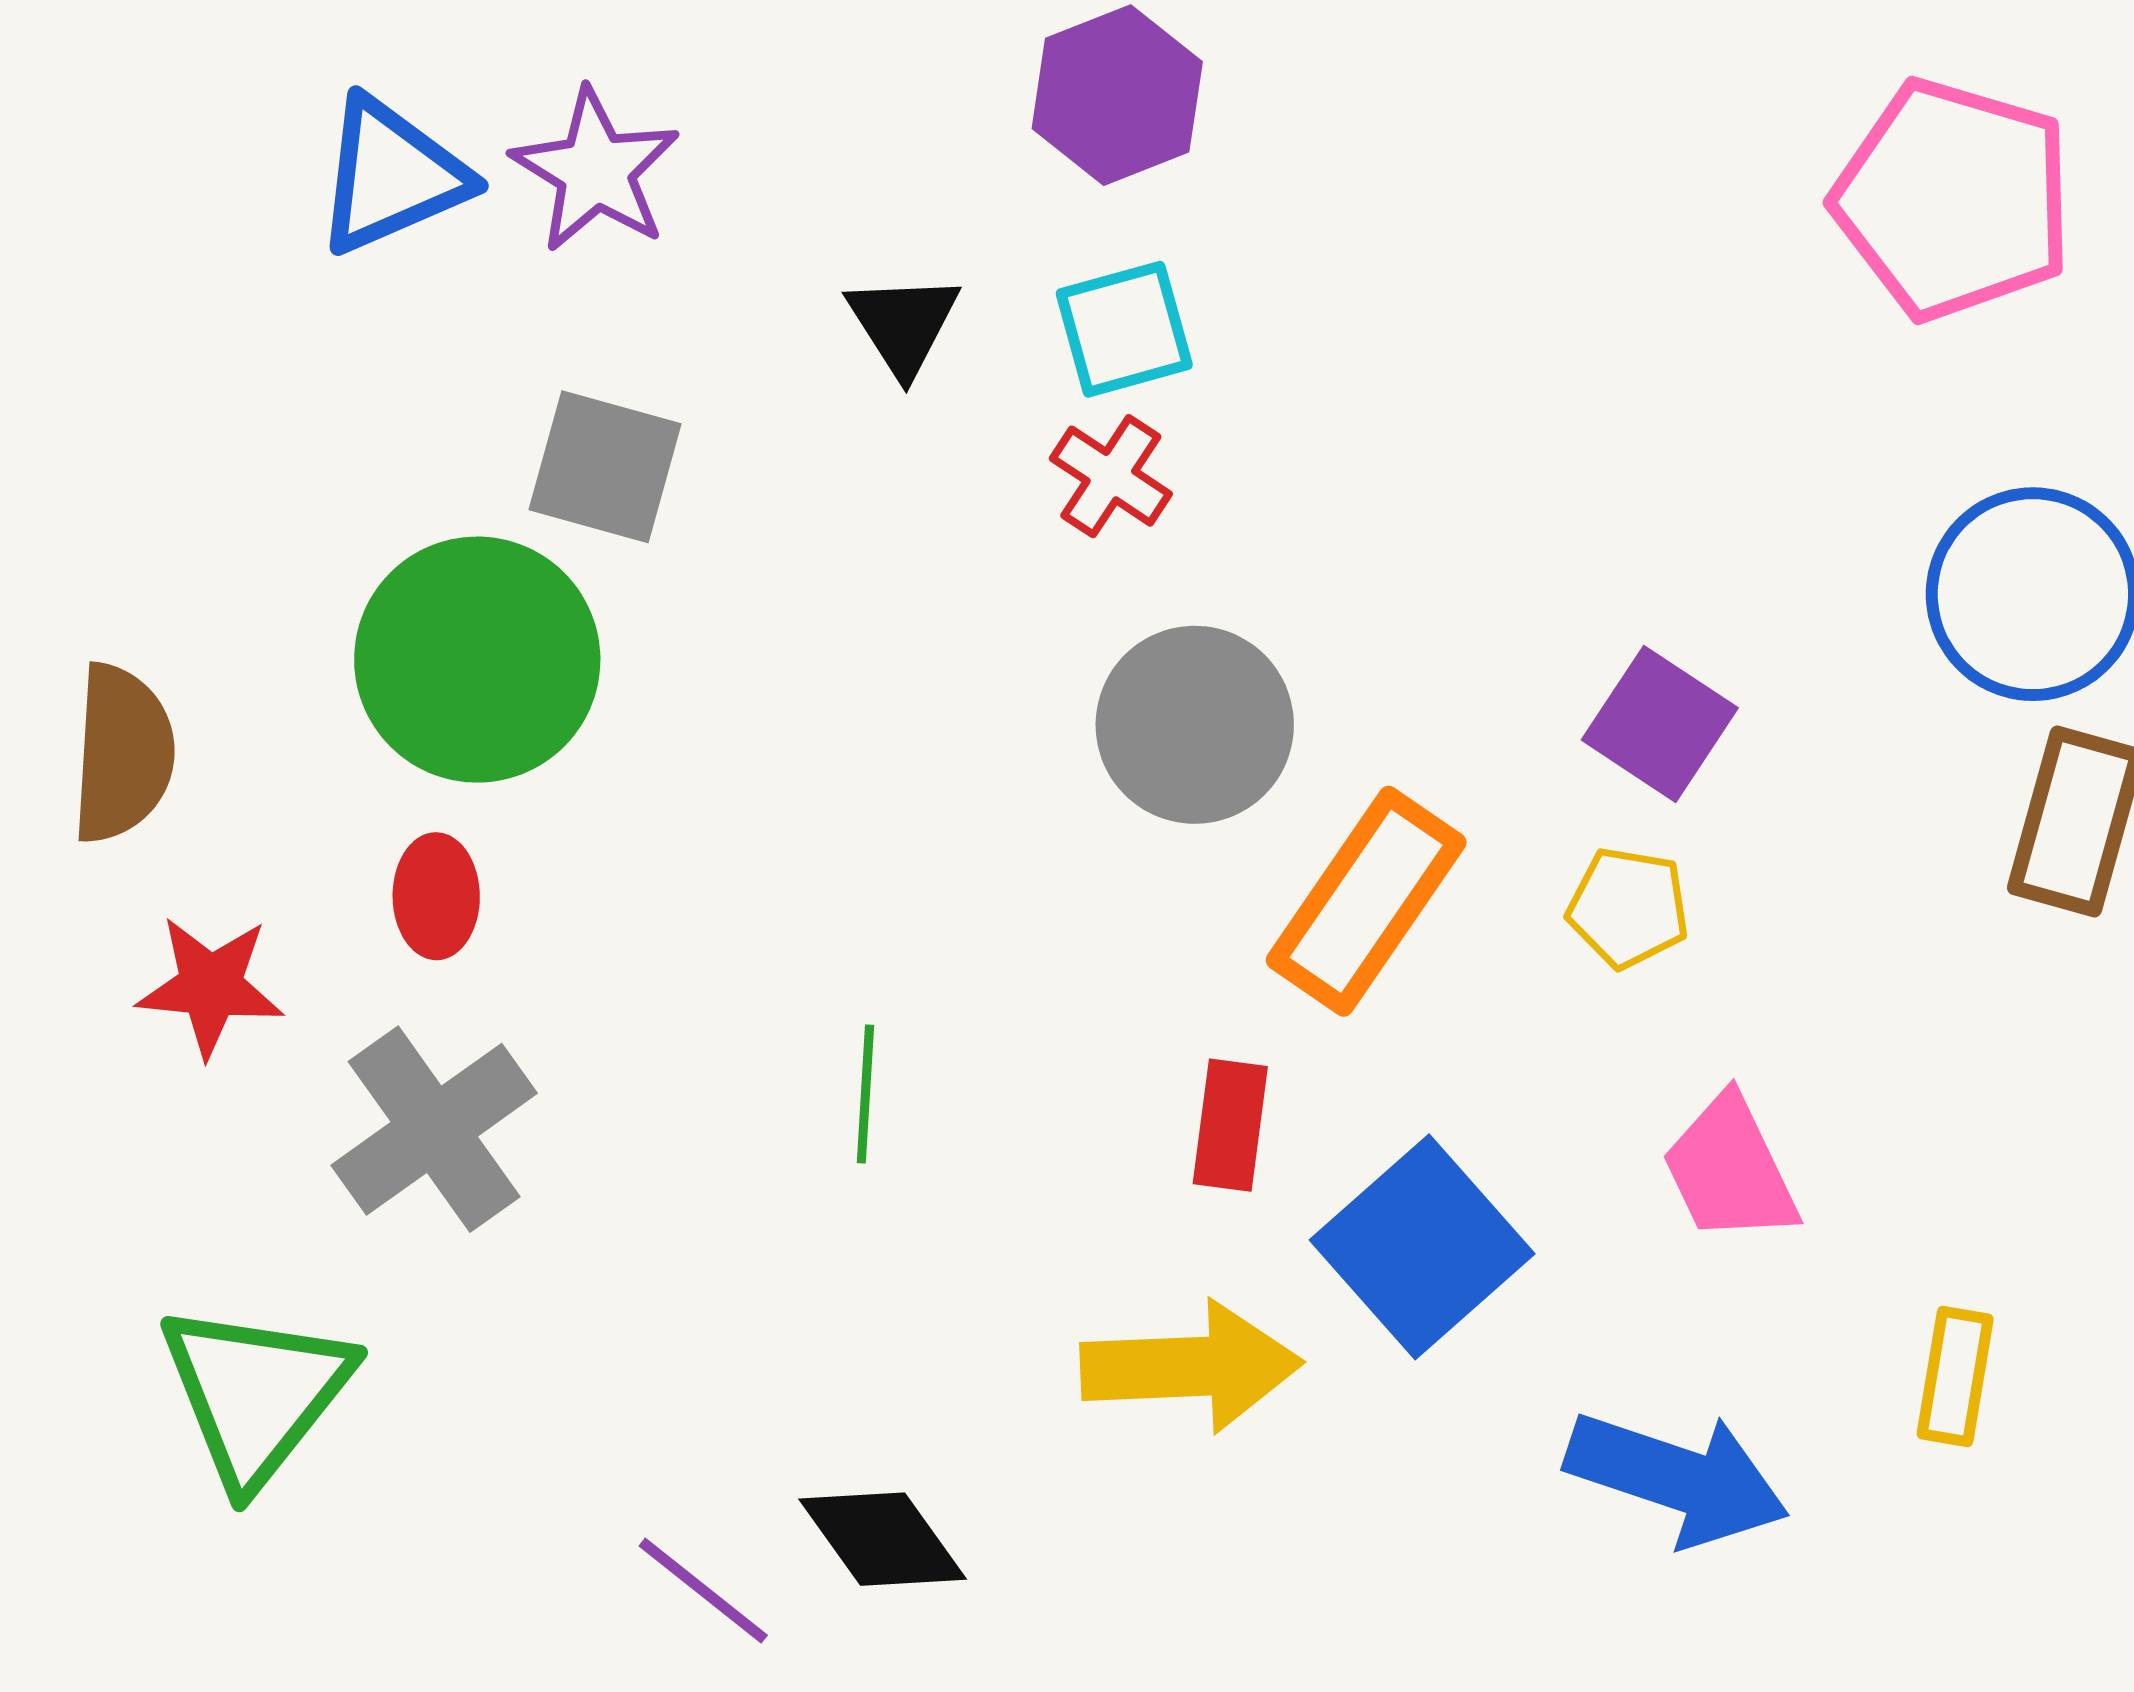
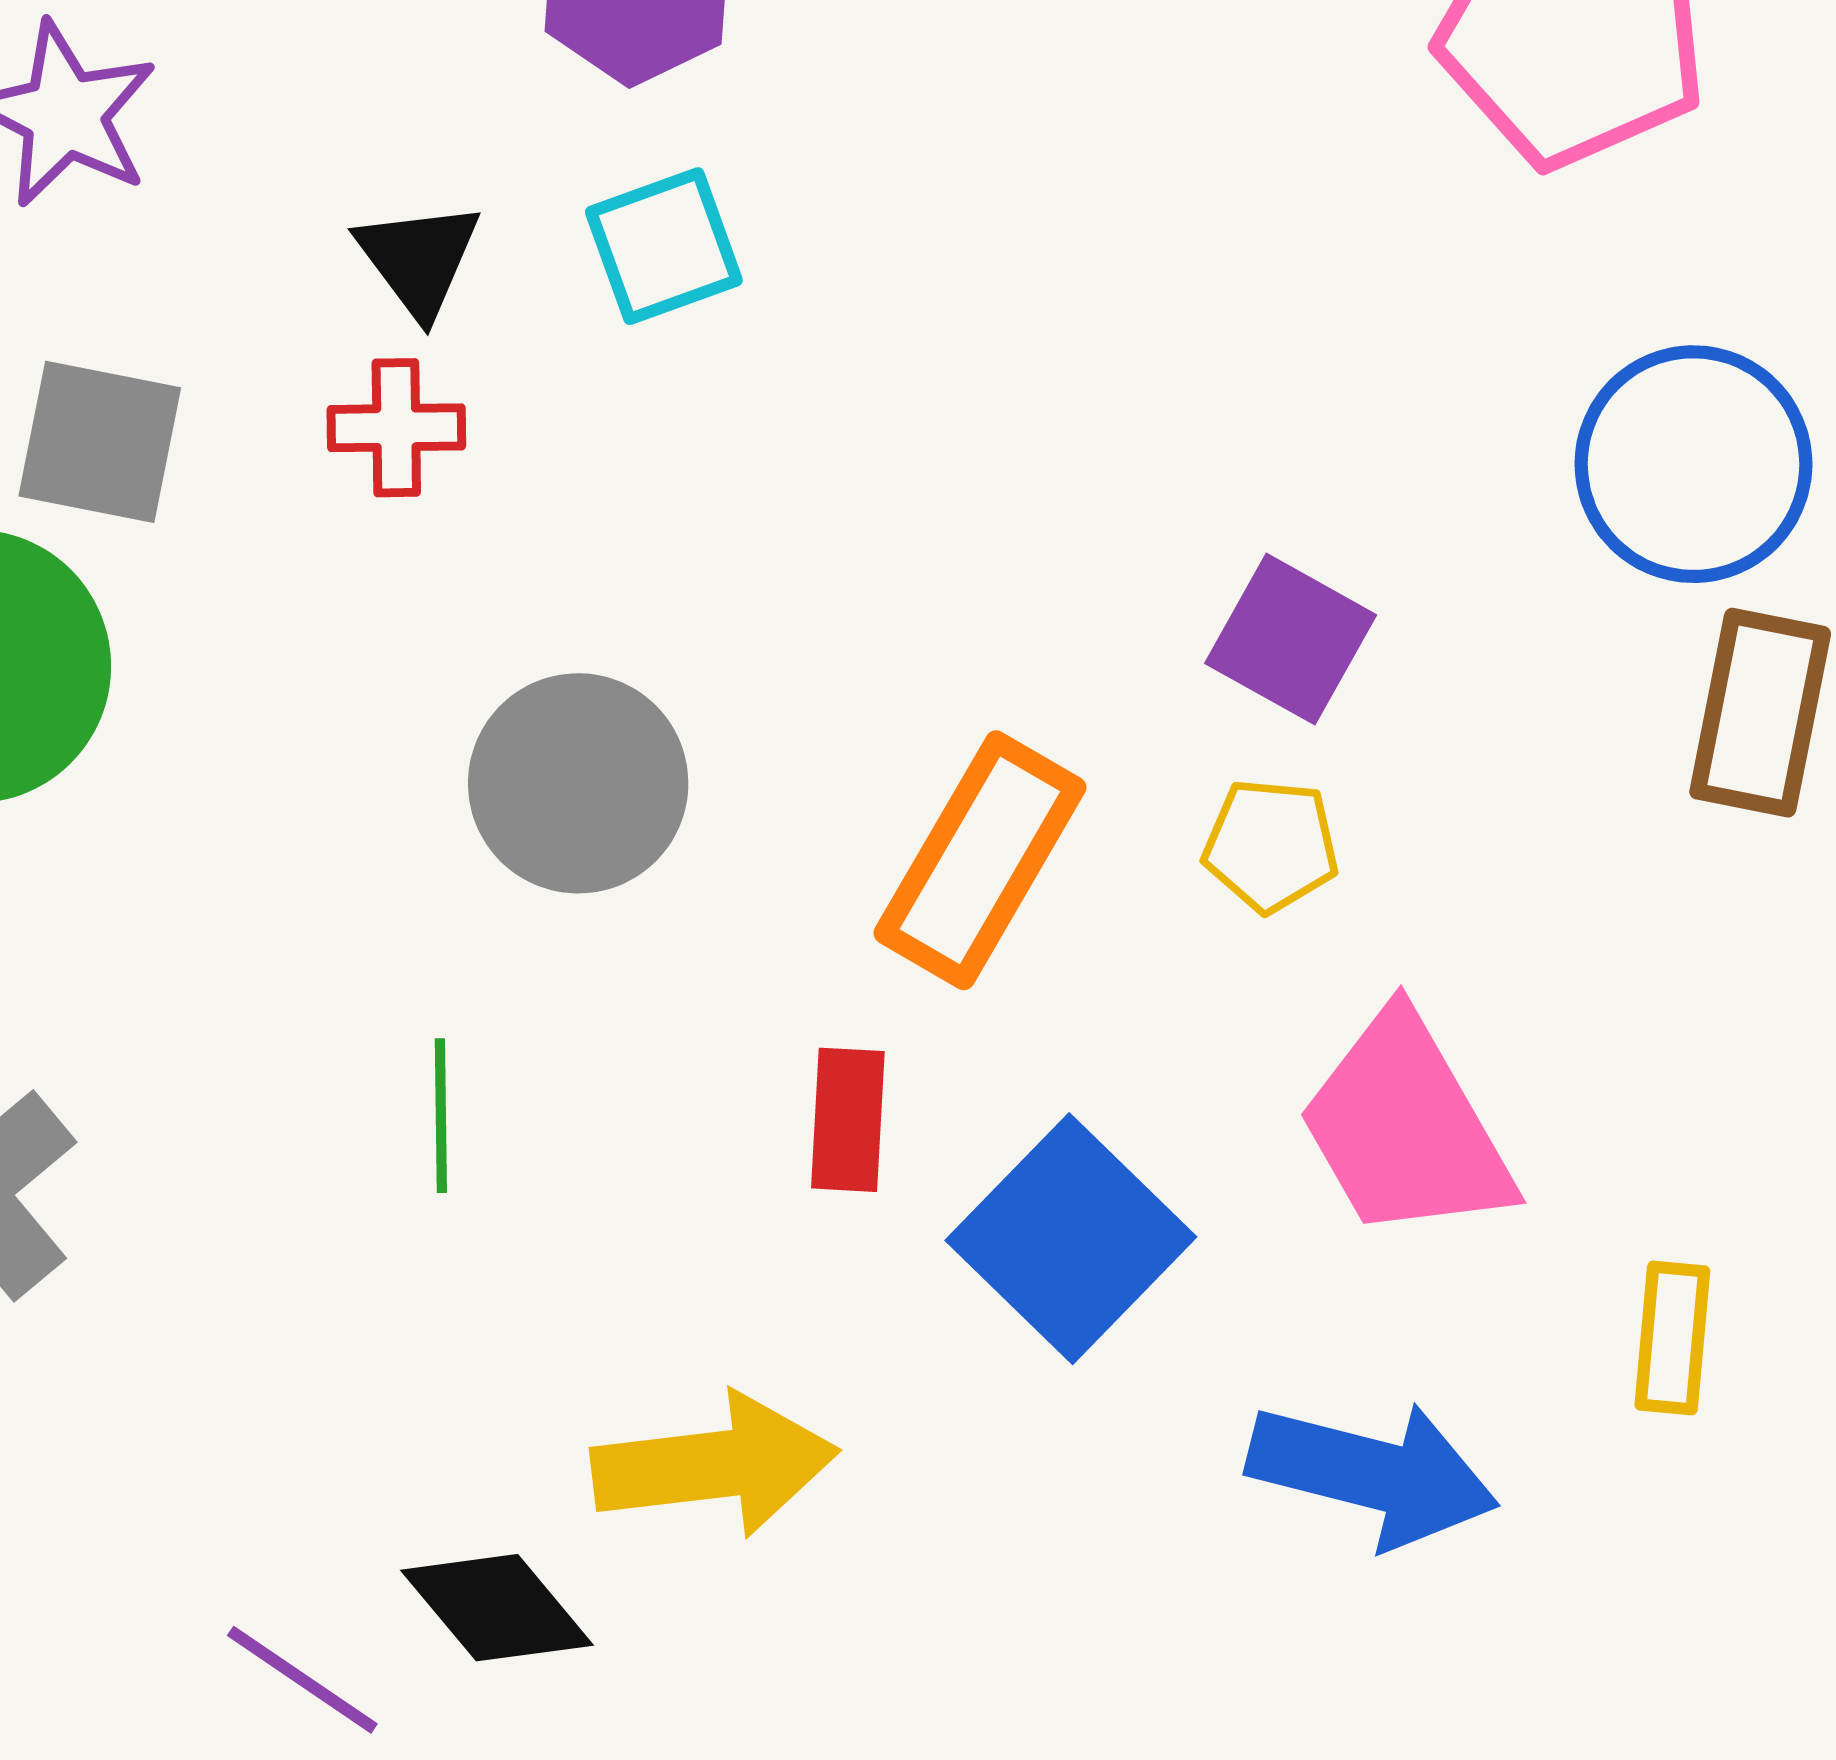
red cross: (1111, 476) -> (396, 428), moved, turned -30
gray circle: (1195, 725) -> (578, 783), moved
pink trapezoid: (1730, 1170) -> (1405, 1127), size x1.4
yellow arrow: (1191, 1367) -> (715, 1465), moved

